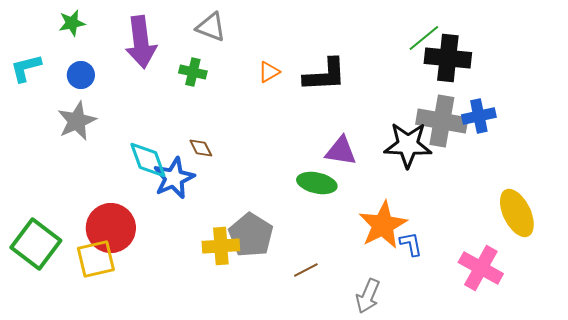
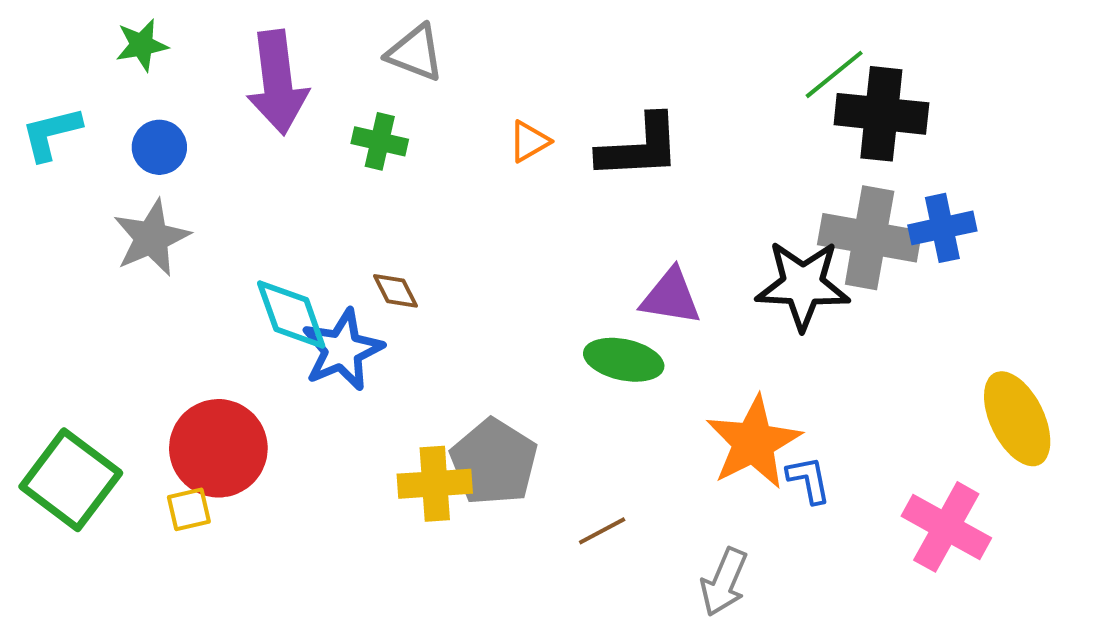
yellow square: (96, 259) -> (189, 509), size x0.6

